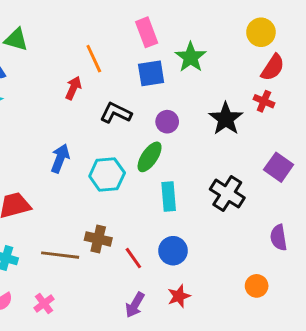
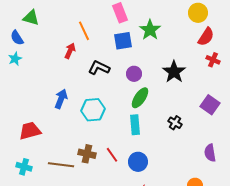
red cross: (264, 101) -> (213, 60), moved
green ellipse: (150, 157) -> (140, 98), moved
black cross: (227, 194) -> (175, 123), size x0.6
red line: (133, 258) -> (112, 155), moved

